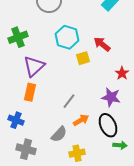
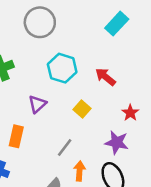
yellow square: (83, 58) -> (82, 109), moved, turned -32
purple triangle: (34, 66) -> (37, 104), moved, size x0.7
orange arrow: (81, 120) -> (79, 171), turned -56

